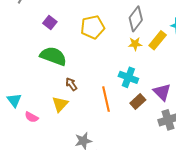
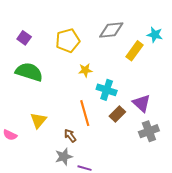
gray diamond: (136, 19) -> (111, 30), turned 50
yellow star: (135, 44) -> (85, 70), moved
brown arrow: (71, 84) -> (70, 136), moved

